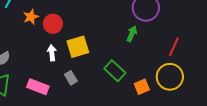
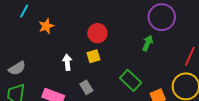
red circle: (53, 24) -> (97, 33), moved
yellow square: (78, 47) -> (93, 56), size x0.6

